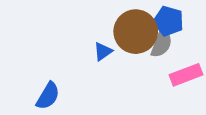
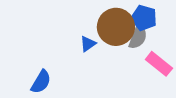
pink rectangle: (186, 75) -> (159, 64), turned 60

